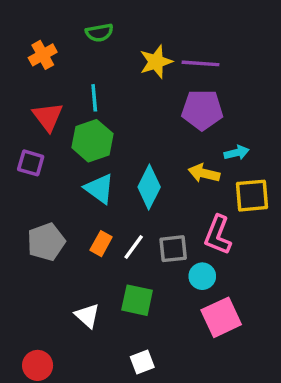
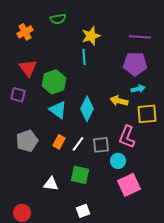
purple line: (201, 63) -> (140, 37), moved
cyan line: (94, 98) -> (84, 57), moved
purple pentagon: (202, 110) -> (135, 64), moved
white triangle: (87, 316) -> (51, 184), turned -35

